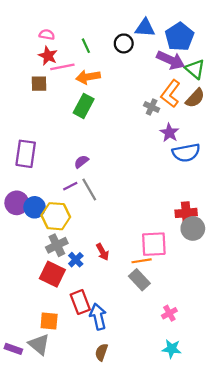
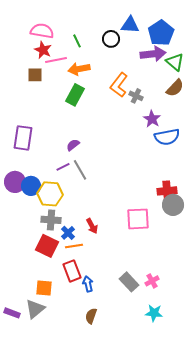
pink semicircle: (47, 35) -> (42, 31), size x1.6
purple arrow: (171, 60) -> (153, 54), turned -30
orange L-shape: (171, 94) -> (119, 85), moved
gray cross: (57, 245) -> (51, 220), turned 30
orange line: (142, 261) -> (74, 246), moved
gray rectangle: (139, 280) -> (129, 282), moved
blue arrow: (98, 317) -> (88, 284), size x0.7
gray triangle: (39, 344) -> (35, 309), turned 40

